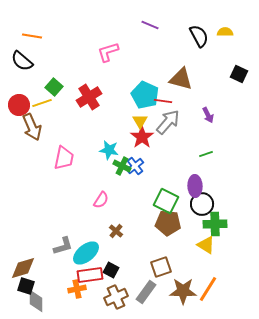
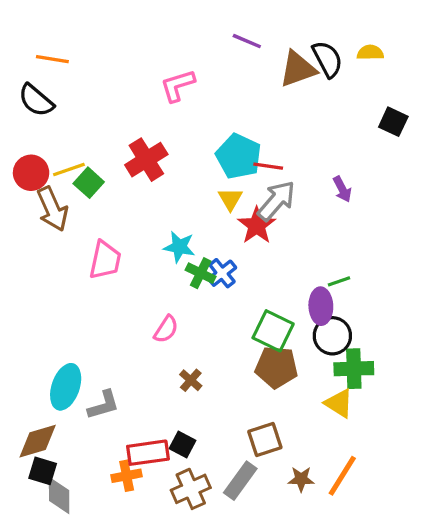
brown triangle: (181, 79) -> (298, 69), moved, turned -35
green square: (54, 87) -> (89, 183), moved
red star: (142, 137) -> (257, 225), moved
green line: (206, 154) -> (339, 281), moved
cyan ellipse: (86, 253) -> (66, 387), moved, turned -32
brown star: (183, 291) -> (301, 479), size x0.6

